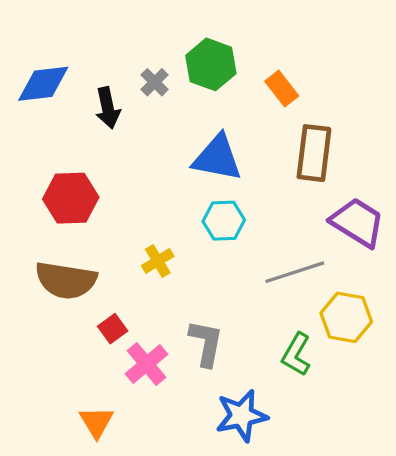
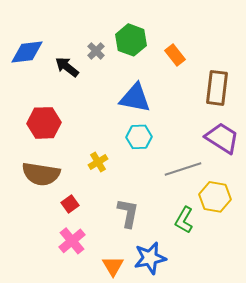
black arrow: (108, 108) -> (67, 67), turned 140
brown rectangle: (314, 153) -> (217, 88), moved
pink cross: (146, 364) -> (72, 241), moved
orange triangle: (97, 422) -> (113, 266), moved

